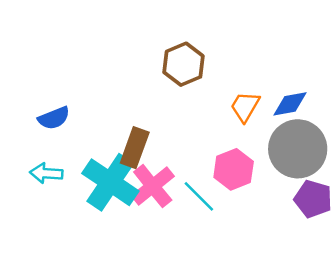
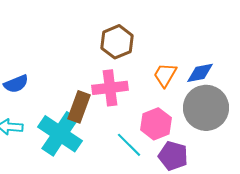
pink cross: (153, 186) -> (110, 88), moved, turned 32
purple pentagon: (313, 199) -> (173, 156), moved

